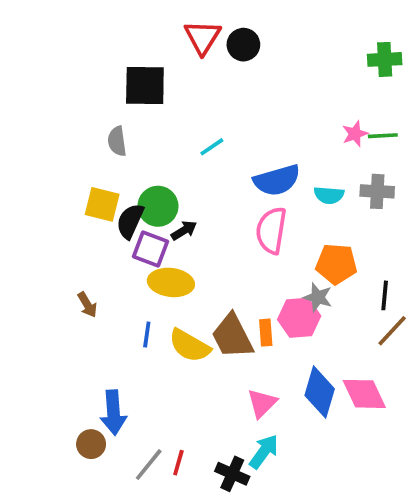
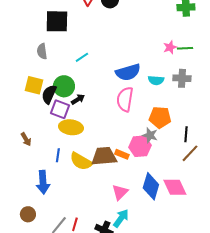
cyan line: (212, 147) -> (82, 57), moved
orange rectangle: (266, 333) -> (122, 154), turned -64
brown trapezoid: (232, 336) -> (104, 156), turned 112
blue arrow: (113, 413) -> (43, 182), moved

